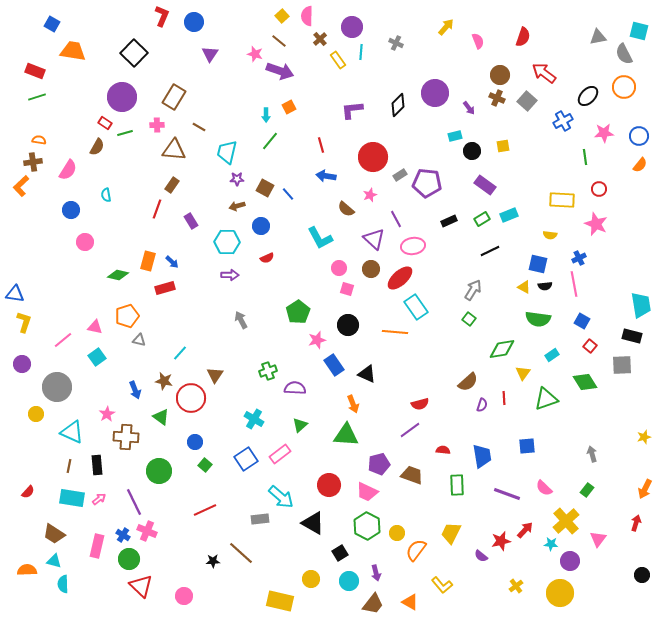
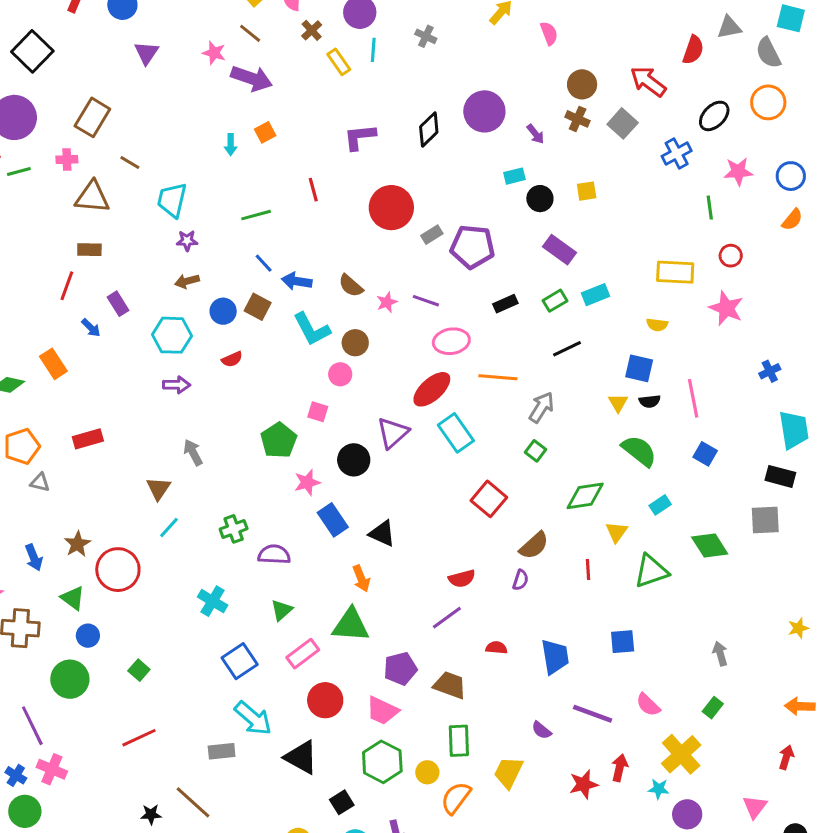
red semicircle: (523, 37) -> (693, 50), moved
green line: (270, 141) -> (256, 215), moved, turned 36
blue arrow: (326, 176) -> (297, 281), moved
brown rectangle: (172, 185) -> (89, 250), turned 56
brown square: (265, 188) -> (258, 307), moved
pink star: (370, 195) -> (387, 302), moved
purple line: (396, 219) -> (426, 301), turned -42
purple triangle: (374, 239) -> (393, 433), moved, turned 35
blue cross: (579, 258) -> (770, 371), moved
orange rectangle: (148, 261) -> (53, 364), turned -48
blue arrow: (172, 262) -> (91, 328), moved
brown circle: (371, 269) -> (355, 343), moved
yellow triangle: (524, 287) -> (618, 403), turned 32
red rectangle: (165, 288) -> (88, 439), moved
pink square: (347, 289) -> (318, 412), moved
green semicircle: (538, 319) -> (639, 451), turned -150
orange line: (395, 332) -> (498, 377), moved
red square: (590, 346) -> (489, 499), moved, size x1.6
cyan line: (180, 353) -> (169, 527), moved
brown triangle: (215, 375) -> (158, 488), moved
brown star: (164, 381) -> (77, 544), turned 30
purple semicircle: (482, 405) -> (520, 580), moved
blue circle: (195, 442) -> (88, 636), moved
pink rectangle: (280, 454) -> (303, 654), moved
blue square: (246, 459) -> (240, 661), moved
green rectangle: (457, 485) -> (459, 741), moved
orange arrow: (645, 489) -> (800, 706), turned 66
red arrow: (525, 530) -> (620, 768), turned -30
pink triangle: (598, 539) -> (755, 807), moved
purple semicircle: (481, 556) -> (541, 730), moved

